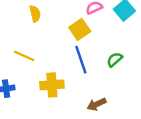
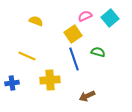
yellow semicircle: (35, 14) -> (36, 21), turned -56
green semicircle: (115, 60) -> (98, 52), moved, turned 56

